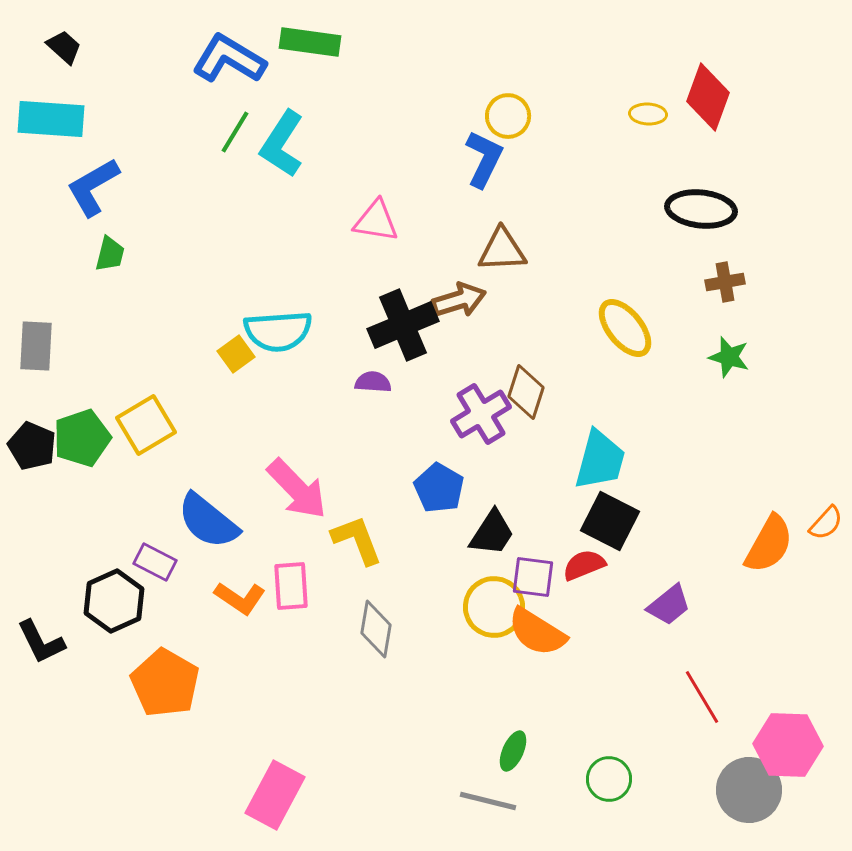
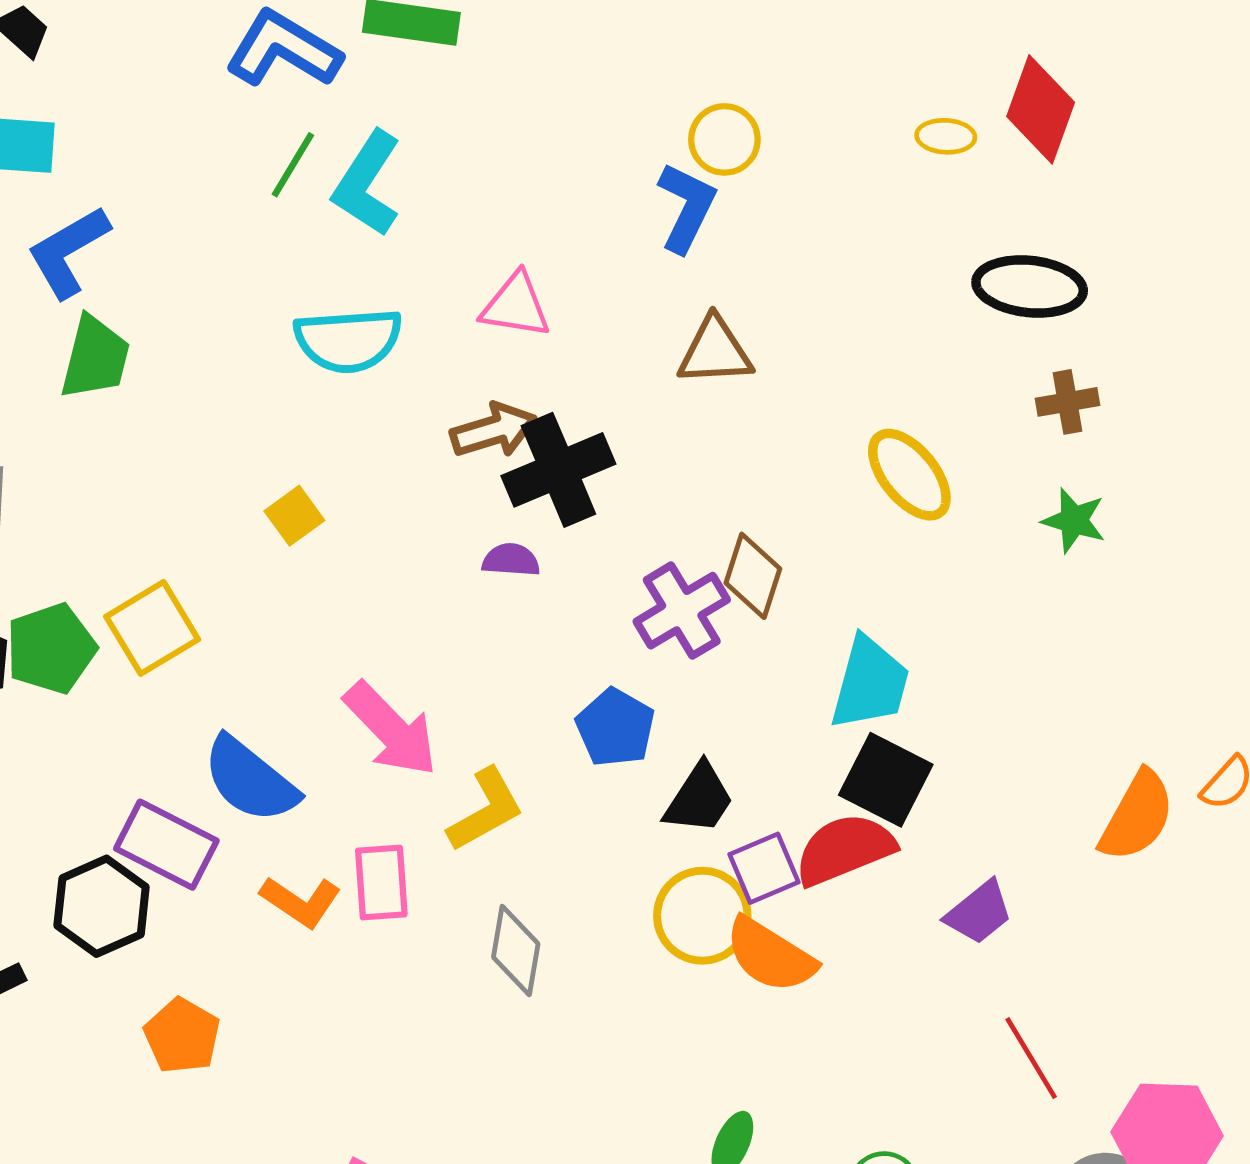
green trapezoid: (110, 254) -> (95, 358), size x1.5
brown arrow: (459, 300) -> (494, 430), moved
cyan semicircle: (278, 331) -> (348, 340), moved
yellow L-shape: (357, 540) -> (486, 810), turned 82
purple rectangle: (155, 562) -> (166, 845), size x1.5
red semicircle: (584, 565) -> (845, 849), size x1.5
purple square: (533, 577) -> (764, 868), turned -30
orange pentagon: (165, 683) -> (182, 1036), size x0.7

